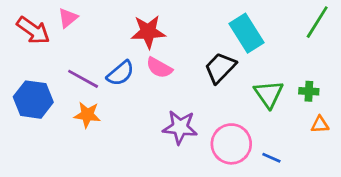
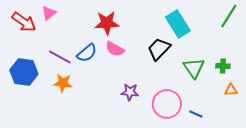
purple star: (180, 127) -> (130, 92), size x0.7

